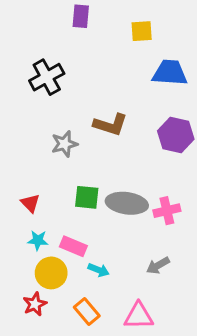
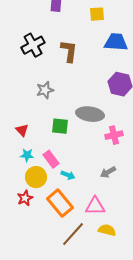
brown L-shape: (110, 125) -> (69, 51), moved, turned -100
gray ellipse: (127, 203) -> (90, 114), moved
pink rectangle: (73, 246) -> (51, 159), turned 30
orange rectangle: (87, 312) -> (60, 203), size x1.5

